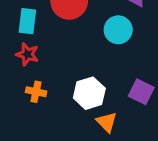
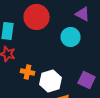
orange cross: (36, 92) -> (28, 72), moved

